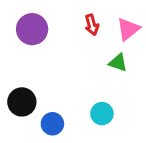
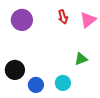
green triangle: (118, 63) -> (81, 59), moved, turned -40
cyan circle: (102, 114) -> (63, 83), moved

